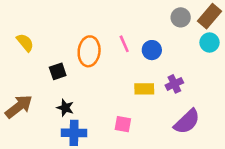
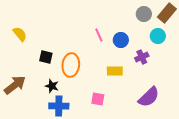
cyan circle: (209, 43) -> (158, 36), moved
orange ellipse: (89, 51) -> (71, 65), moved
black square: (58, 71) -> (46, 57), turned 32
purple cross: (174, 84) -> (142, 57), moved

